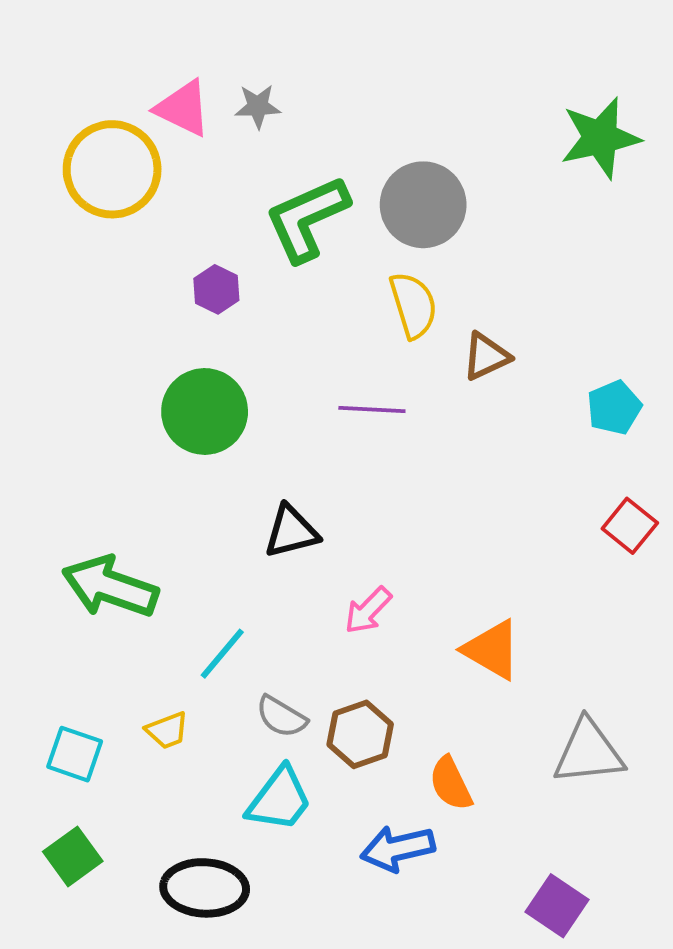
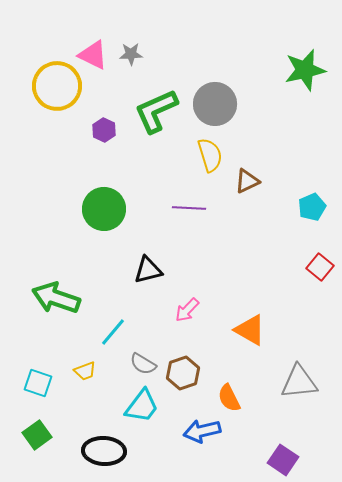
purple hexagon: (216, 289) -> (104, 130), moved

